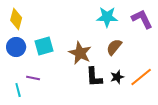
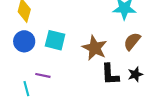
cyan square: (44, 46) -> (55, 40), turned 30

